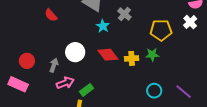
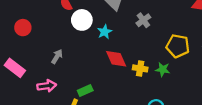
cyan star: (103, 26) -> (105, 32), moved
white circle: (75, 52) -> (82, 20), moved
red circle: (27, 61) -> (23, 28), moved
pink arrow: (65, 83) -> (47, 86), moved

